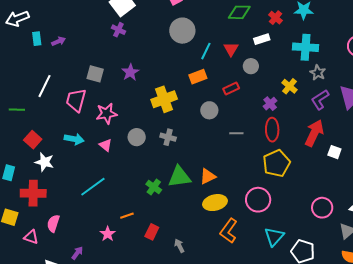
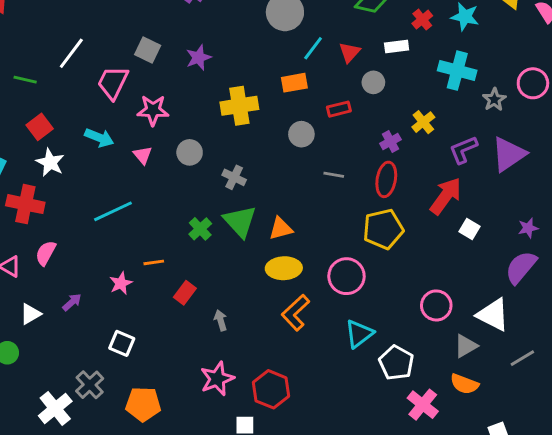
gray star: (318, 73) -> (494, 100), moved
gray cross: (168, 137) -> (234, 177), moved
green triangle: (179, 177) -> (240, 221), turned 45

